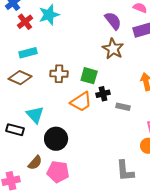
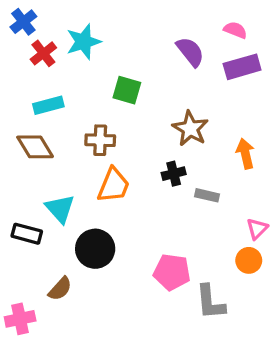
brown star: (113, 49) -> (190, 129), moved
green square: (89, 76) -> (127, 90), moved
brown diamond: (20, 78) -> (35, 147), turned 35
orange trapezoid: (81, 102) -> (114, 185), moved, turned -35
pink pentagon: (58, 172) -> (172, 272), moved

